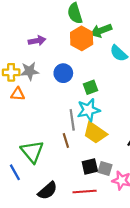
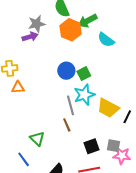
gray star: (30, 71) -> (37, 24), moved
blue circle: (63, 73) -> (66, 71), moved
yellow trapezoid: (95, 133) -> (108, 108), moved
green triangle: (32, 152) -> (37, 139), size x0.7
gray square: (105, 169) -> (114, 146), moved

